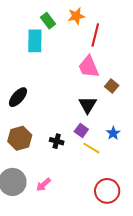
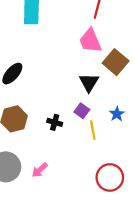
brown square: (112, 86) -> (116, 62), size x1.6
yellow line: (91, 148) -> (93, 130), turned 48

